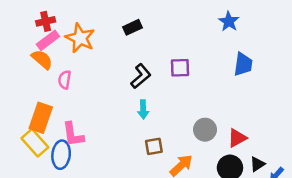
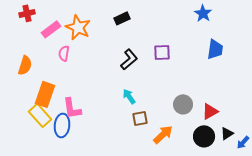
red cross: (46, 21) -> (27, 13), moved
orange semicircle: (42, 59) -> (25, 65), moved, turned 66
pink semicircle: (65, 80) -> (64, 53), moved
cyan arrow: (143, 109) -> (129, 96), moved, turned 147

